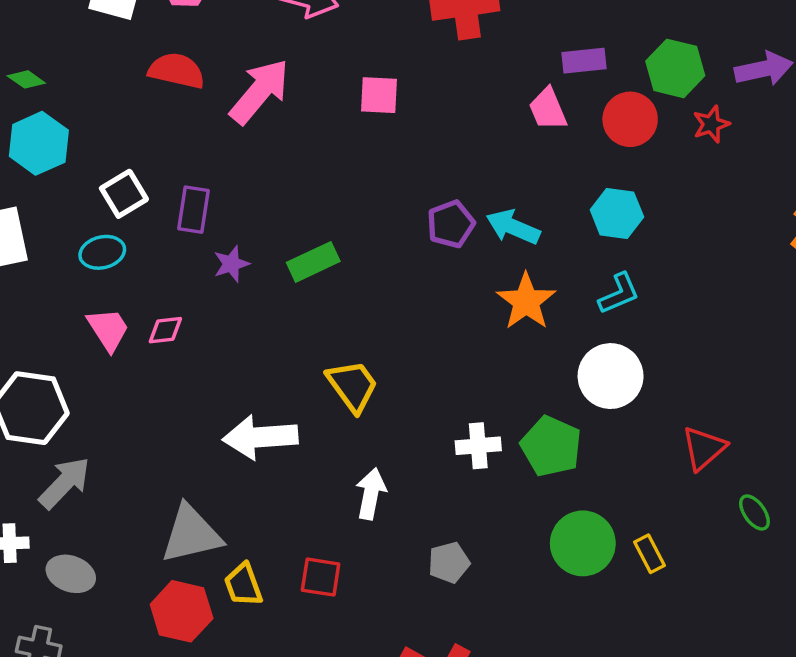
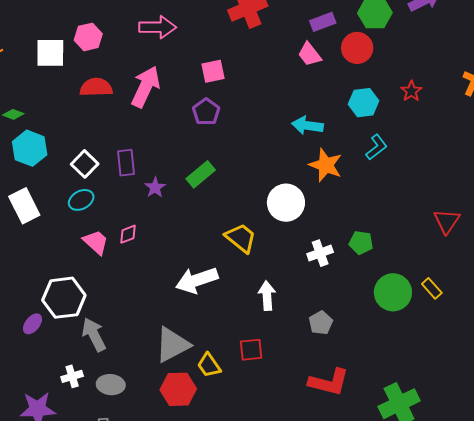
red star: (711, 124) -> (411, 91), moved
purple pentagon: (451, 224) -> (206, 112), moved
white circle: (611, 376) -> (286, 203), moved
green pentagon: (551, 446) -> (361, 243), size x0.7
gray arrow: (65, 483) -> (94, 335), turned -56

